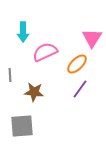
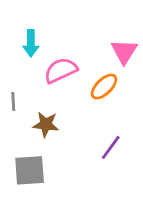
purple line: (80, 89) -> (111, 147), moved

